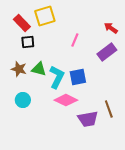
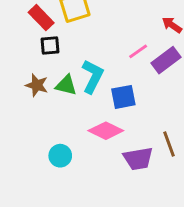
pink line: (75, 40) -> (138, 51), moved, turned 32
cyan L-shape: (57, 77) -> (93, 76), moved
cyan circle: (23, 100) -> (60, 156), moved

